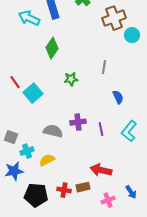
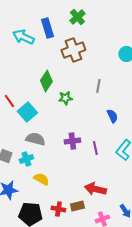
brown cross: (114, 18) -> (73, 50), moved
green diamond: (52, 48) -> (46, 81), moved
gray semicircle: (53, 131) -> (35, 139), moved
cyan cross: (27, 151) -> (26, 159), moved
yellow semicircle: (47, 160) -> (41, 179), turned 56

